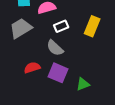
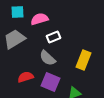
yellow rectangle: (92, 26) -> (84, 60), moved

